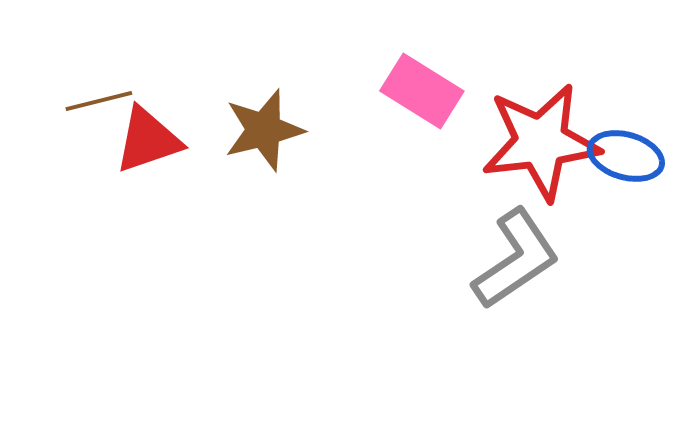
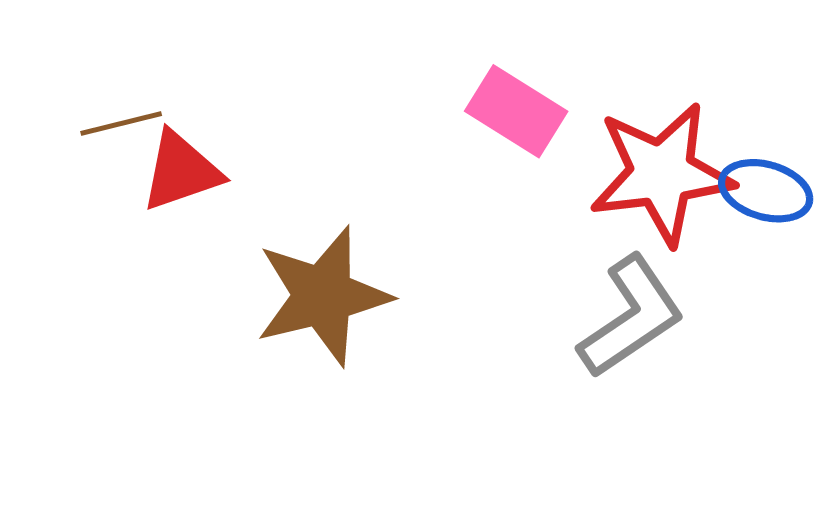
brown star: (264, 130) -> (323, 296), moved, size x1.4

